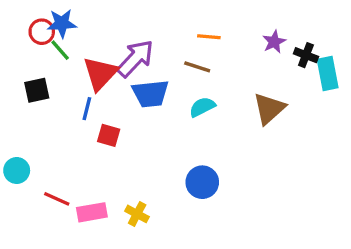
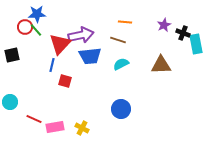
red circle: (42, 32) -> (25, 27), moved
purple arrow: (135, 58) -> (81, 35), turned 35
black square: (37, 90) -> (12, 55), moved
brown triangle: (269, 109) -> (161, 65), turned 40

